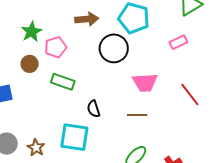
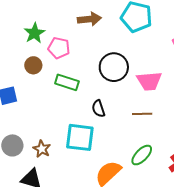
pink pentagon: (56, 47) -> (59, 48), turned 30
black circle: (114, 48) -> (114, 67), moved

